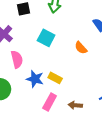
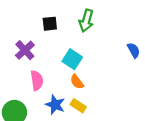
orange semicircle: (81, 48) -> (77, 82), moved

